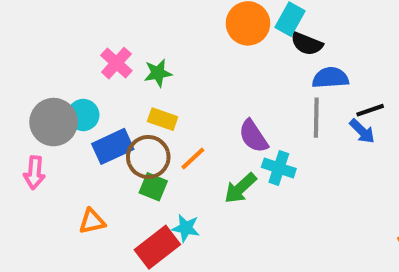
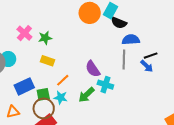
blue rectangle: (113, 146) -> (24, 86), moved
brown circle: (148, 157) -> (44, 108), moved
green square: (153, 187) -> (43, 94), turned -32
cyan star: (186, 228) -> (61, 98), moved

